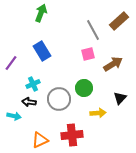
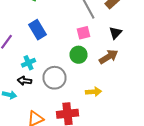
brown arrow: (113, 64) -> (108, 57), moved
green circle: (84, 88) -> (78, 55), moved
black triangle: (120, 98) -> (116, 33), moved

